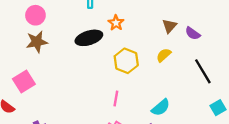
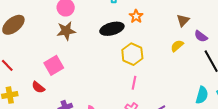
purple semicircle: (193, 33) -> (201, 36), moved
yellow hexagon: (126, 61) -> (132, 54), moved
cyan semicircle: (161, 107) -> (202, 95), moved, turned -36

